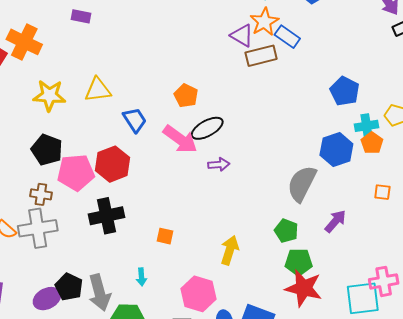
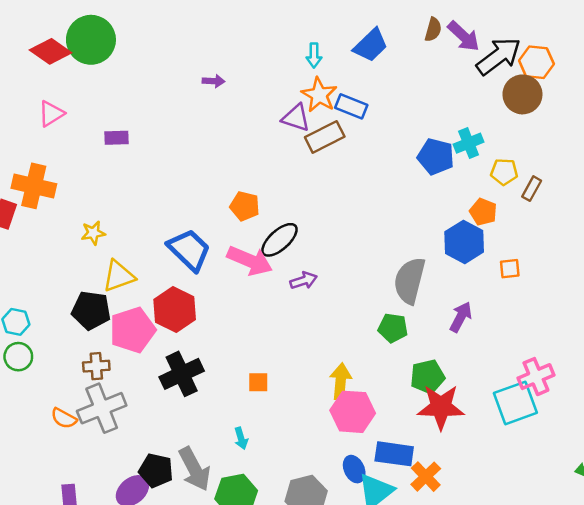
purple rectangle: (81, 16) -> (116, 138), moved
yellow triangle: (98, 90) -> (119, 276), moved
yellow star: (49, 95) -> (93, 233), moved, size x0.6
blue trapezoid: (135, 120) -> (189, 250), size x1.4
cyan cross: (366, 126) -> (469, 143), moved
blue hexagon: (336, 150) -> (464, 242), moved
green pentagon: (286, 231) -> (393, 328), moved
pink hexagon: (198, 294) -> (353, 412), moved

